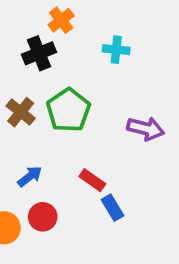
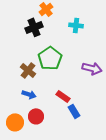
brown cross: (21, 112) -> (28, 70), moved
blue arrow: (30, 176) -> (29, 94), turned 56

